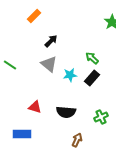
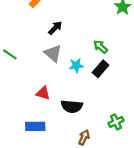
red triangle: (35, 107) -> (43, 93), moved
green cross: (101, 117) -> (116, 122), moved
blue rectangle: (22, 134) -> (35, 126), moved

